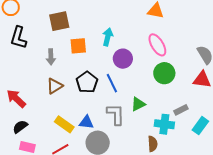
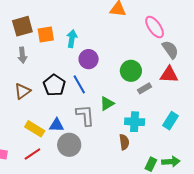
pink ellipse: (157, 45) -> (155, 27), moved
orange square: (78, 46) -> (46, 34), moved
gray arrow: (51, 57) -> (22, 55), moved
gray rectangle: (181, 110) -> (144, 88), moved

